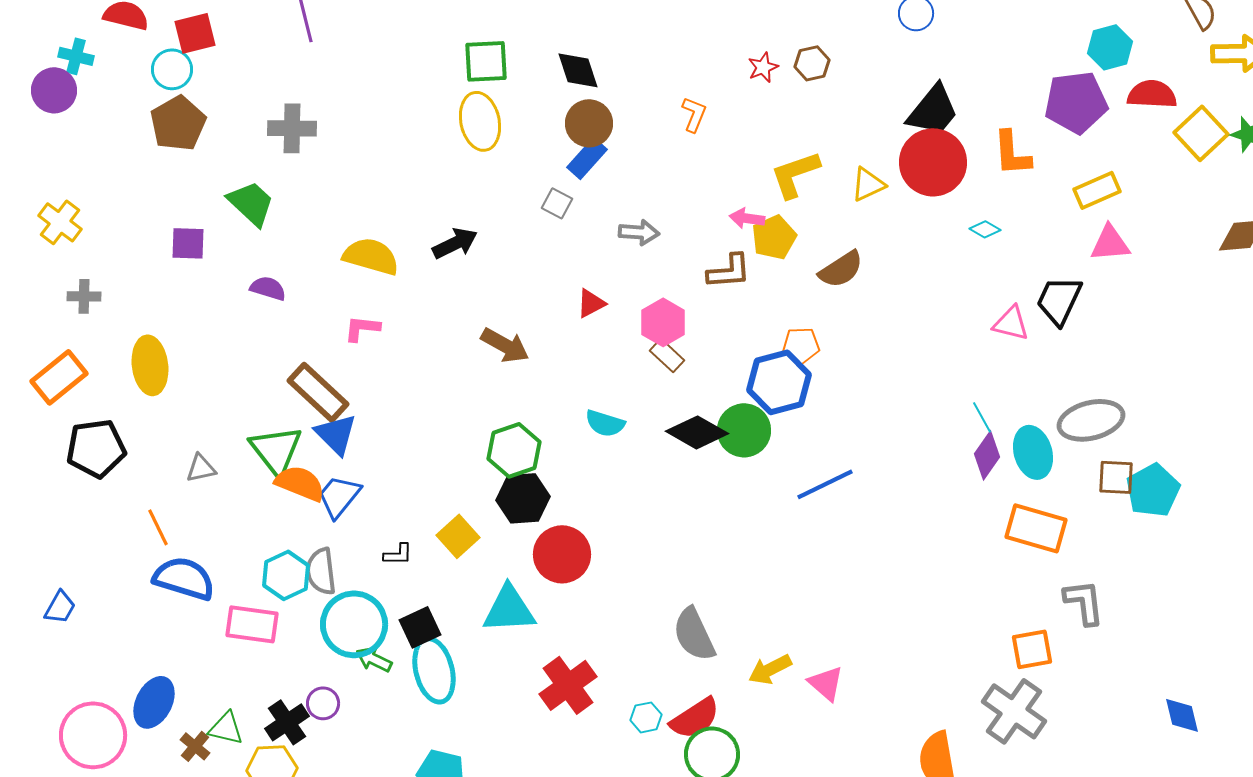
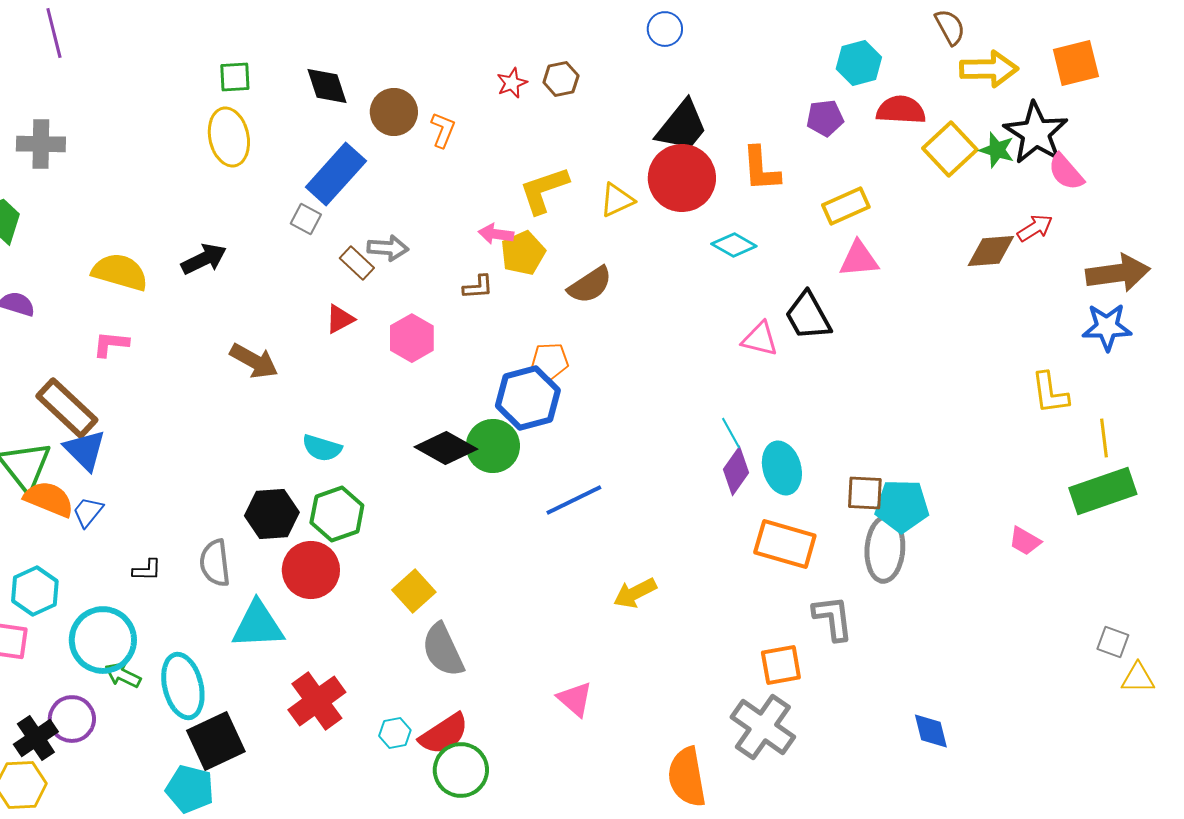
green square: (486, 61) -> (235, 77), size x0.7
purple pentagon: (1076, 102) -> (825, 118), size x0.6
brown circle: (589, 123) -> (394, 112), moved
blue rectangle: (587, 158) -> (336, 174), size x1.5
cyan diamond: (985, 229) -> (734, 245), size x1.4
brown L-shape: (729, 271) -> (478, 287), size x0.7
black trapezoid: (1059, 300) -> (808, 316), turned -54
brown rectangle: (667, 355) -> (357, 263), moved
gray ellipse: (1091, 420) -> (885, 549), moved, turned -72
cyan semicircle: (605, 423) -> (322, 448), moved
green hexagon: (514, 450) -> (337, 514), moved
cyan pentagon: (1153, 490) -> (902, 506), turned 30
blue trapezoid: (339, 496) -> (88, 512), size x0.7
yellow square: (458, 536) -> (414, 591), moved
gray semicircle: (321, 571) -> (215, 563), moved
black square: (420, 627) -> (216, 741), moved, size x1.4
yellow arrow: (770, 669) -> (635, 593), moved
purple circle: (323, 703) -> (72, 719), size x1.4

